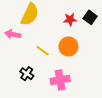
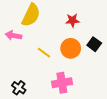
black square: (90, 17) -> (94, 44), moved
black cross: (27, 74) -> (19, 88), moved

